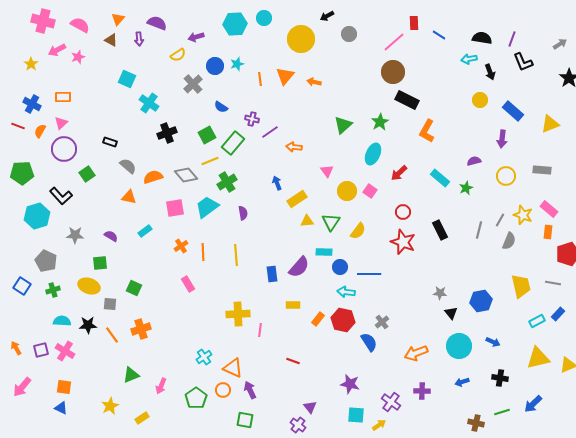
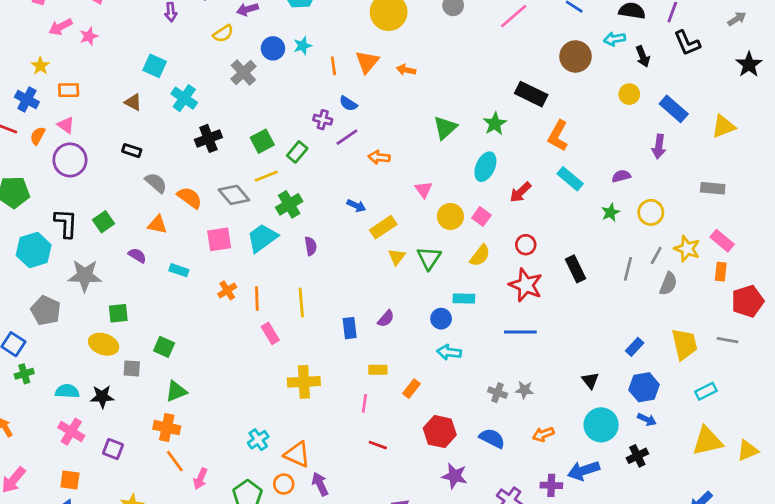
brown triangle: (111, 40) -> (133, 102), moved
yellow star: (31, 64) -> (40, 66), moved
brown circle: (393, 72) -> (576, 56), moved
blue semicircle: (221, 107) -> (348, 104), moved
pink triangle: (61, 123) -> (66, 125), turned -40
green rectangle: (233, 143) -> (297, 152), size x0.7
green square: (87, 174) -> (104, 222), moved
yellow circle: (506, 176) -> (651, 212), moved
orange semicircle: (153, 177) -> (190, 198), turned 54
cyan rectangle: (440, 178) -> (570, 179), moved
blue arrow: (277, 183) -> (356, 206), turned 136
black L-shape: (61, 196) -> (66, 223), turned -135
yellow triangle: (307, 221) -> (397, 257), turned -48
cyan rectangle: (145, 231) -> (179, 270), turned 56
yellow semicircle: (358, 231) -> (480, 255), moved
gray star: (75, 235) -> (85, 276), size x1.4
purple semicircle: (111, 236) -> (137, 255), moved
cyan rectangle: (324, 252) -> (464, 298), moved
purple semicircle: (299, 267) -> (386, 319), size x0.6
blue line: (369, 274) -> (520, 332), moved
pink rectangle: (188, 284) -> (270, 333), moved
green cross: (53, 290) -> (24, 374), moved
gray star: (440, 293) -> (524, 390), moved
blue hexagon: (481, 301) -> (644, 387), moved
blue rectangle: (558, 314) -> (635, 347), moved
red hexagon: (343, 320) -> (440, 432), moved
gray cross: (382, 322) -> (498, 393), turned -32
orange cross: (141, 329) -> (167, 428), moved, turned 30
pink line: (260, 330) -> (364, 403), moved
orange line: (112, 335) -> (175, 461), moved
blue semicircle: (369, 342) -> (492, 438), moved, turned -30
purple square: (41, 350) -> (113, 449), moved, turned 35
orange arrow: (416, 353) -> (543, 434), size x0.7
green triangle: (131, 375) -> (176, 391), moved
black cross: (500, 378) -> (637, 456), moved, turned -35
blue arrow: (462, 382) -> (584, 471), moved, size x1.6

